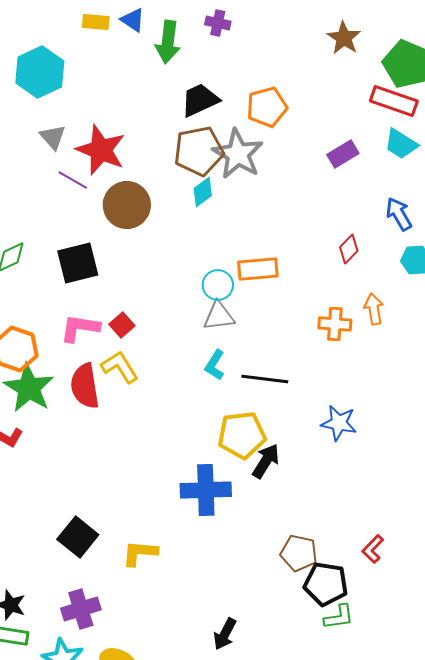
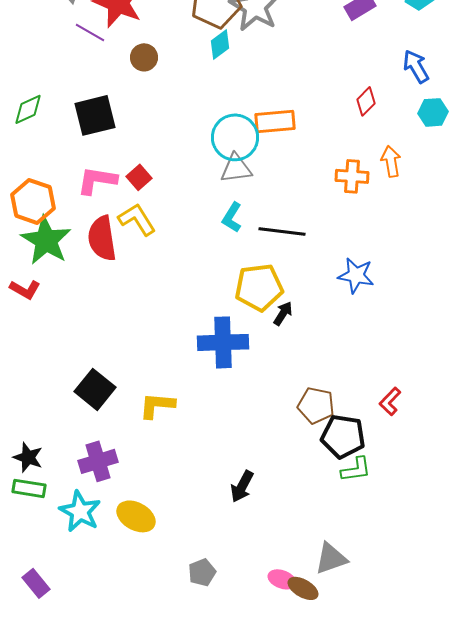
brown circle: (127, 205) -> (144, 57), size x0.6
cyan circle: (218, 285) -> (235, 137), size x1.5
black arrow: (266, 461) -> (283, 313), size x0.7

